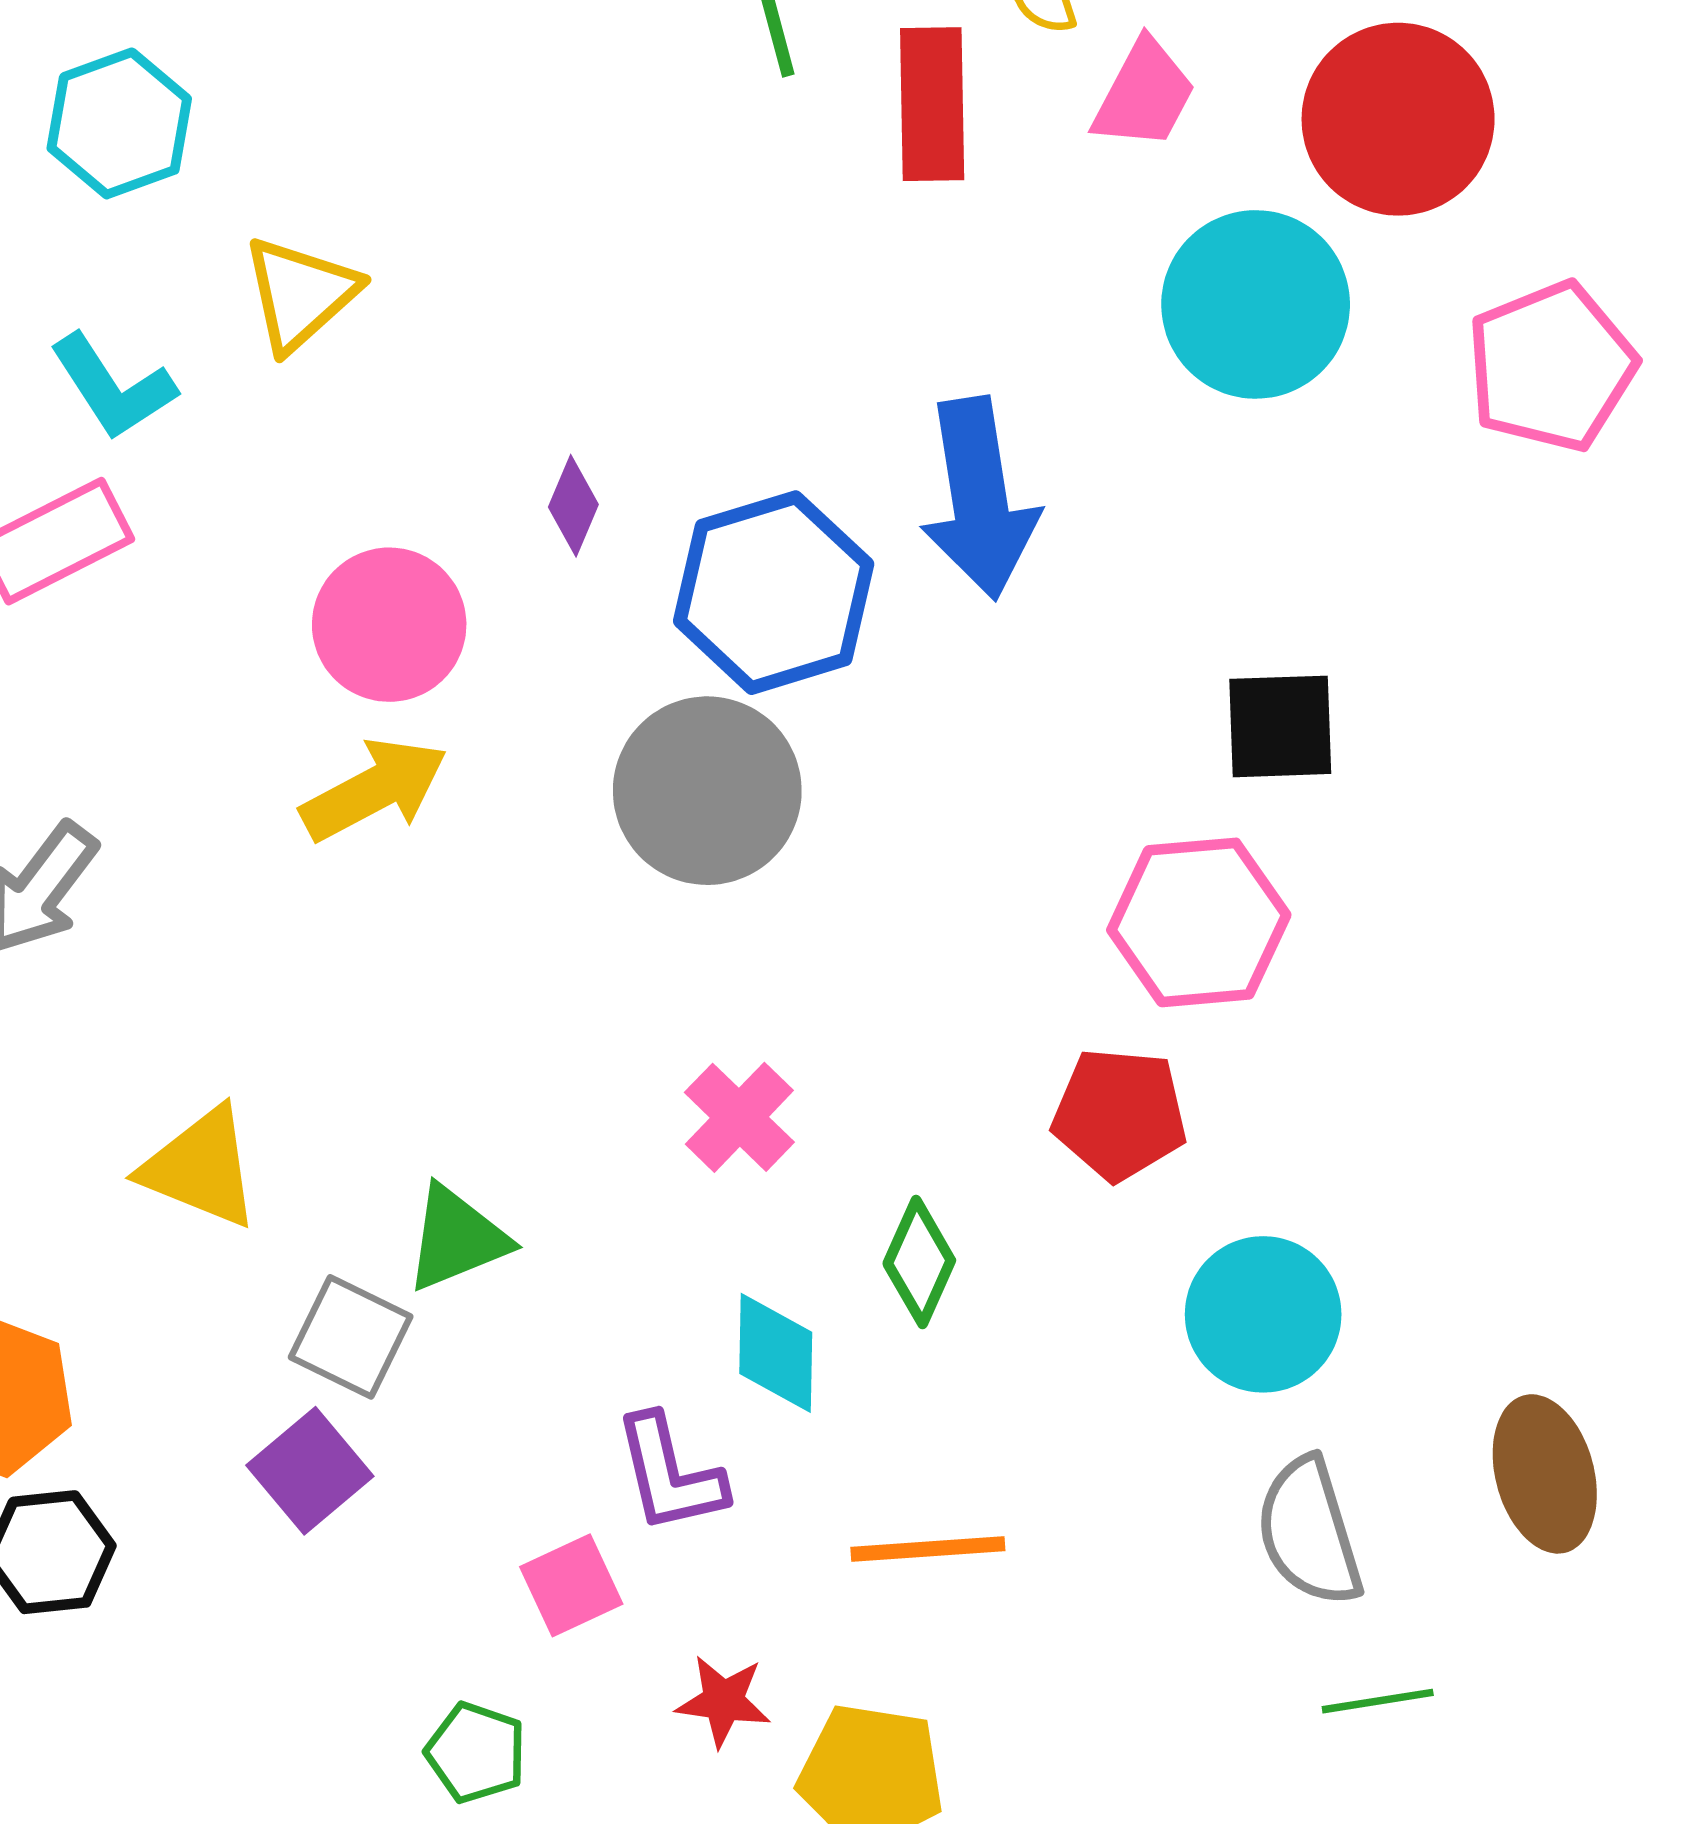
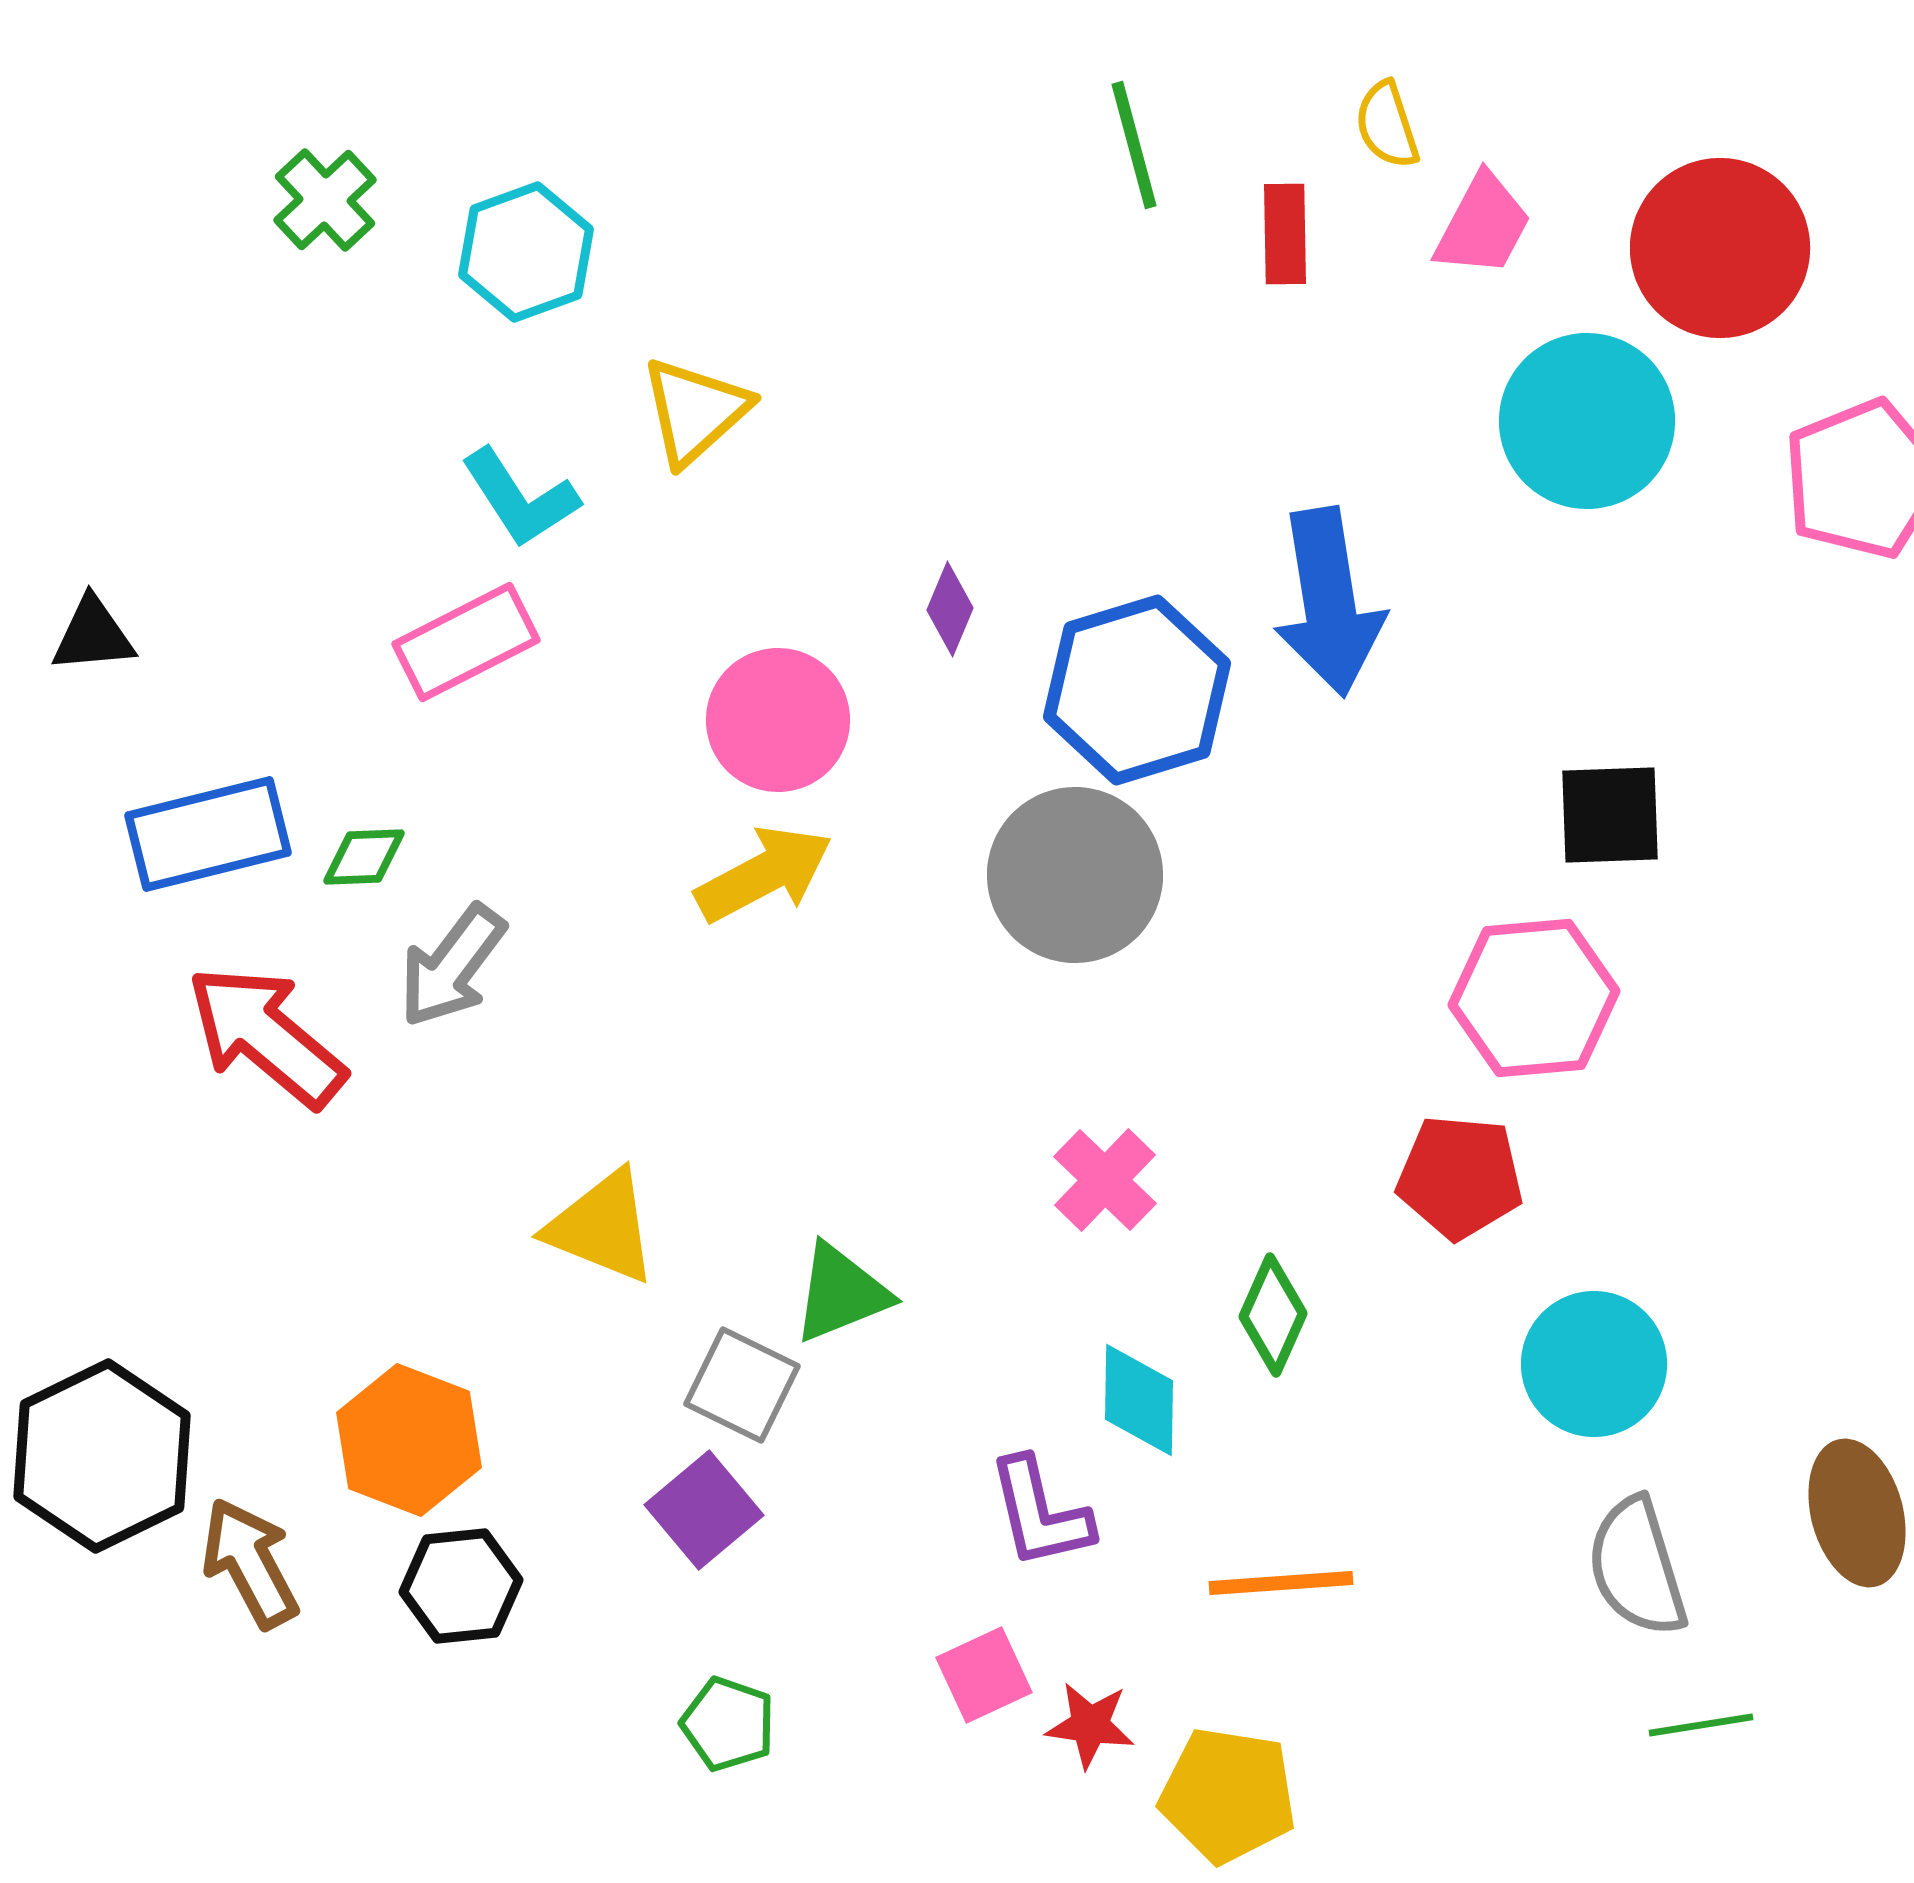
red rectangle: (932, 104) -> (1285, 234), size x0.7
pink square: (571, 1585) -> (984, 1675), moved
green pentagon: (476, 1752) -> (728, 1724), moved

